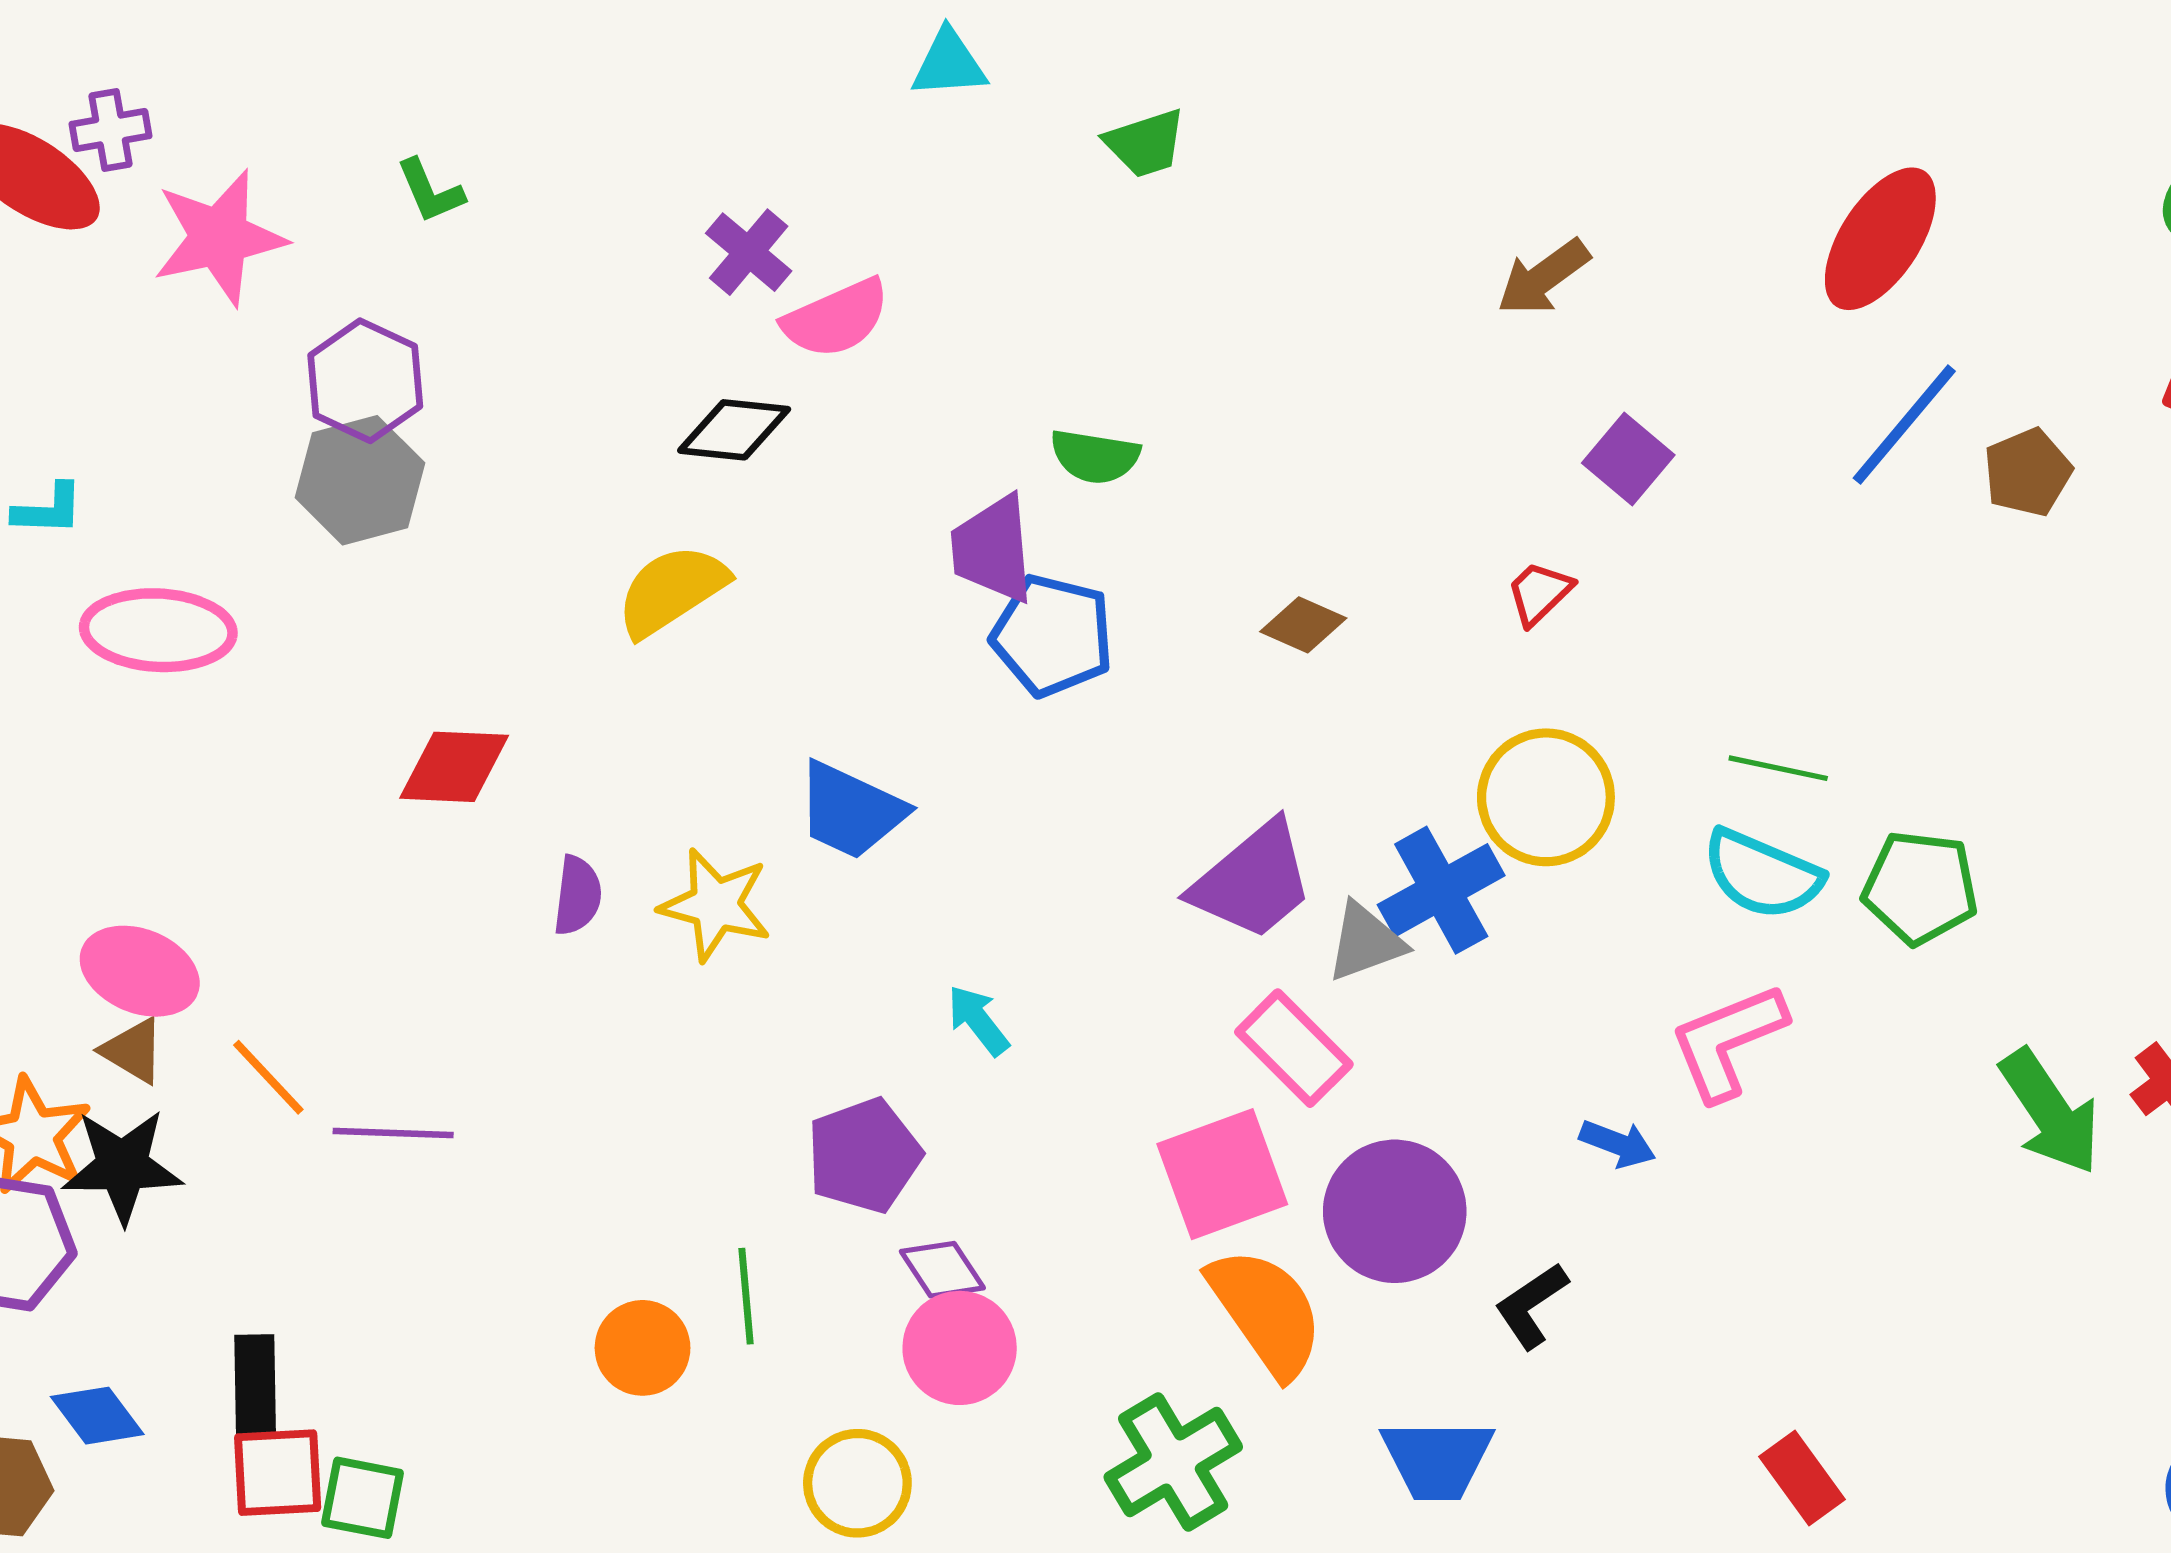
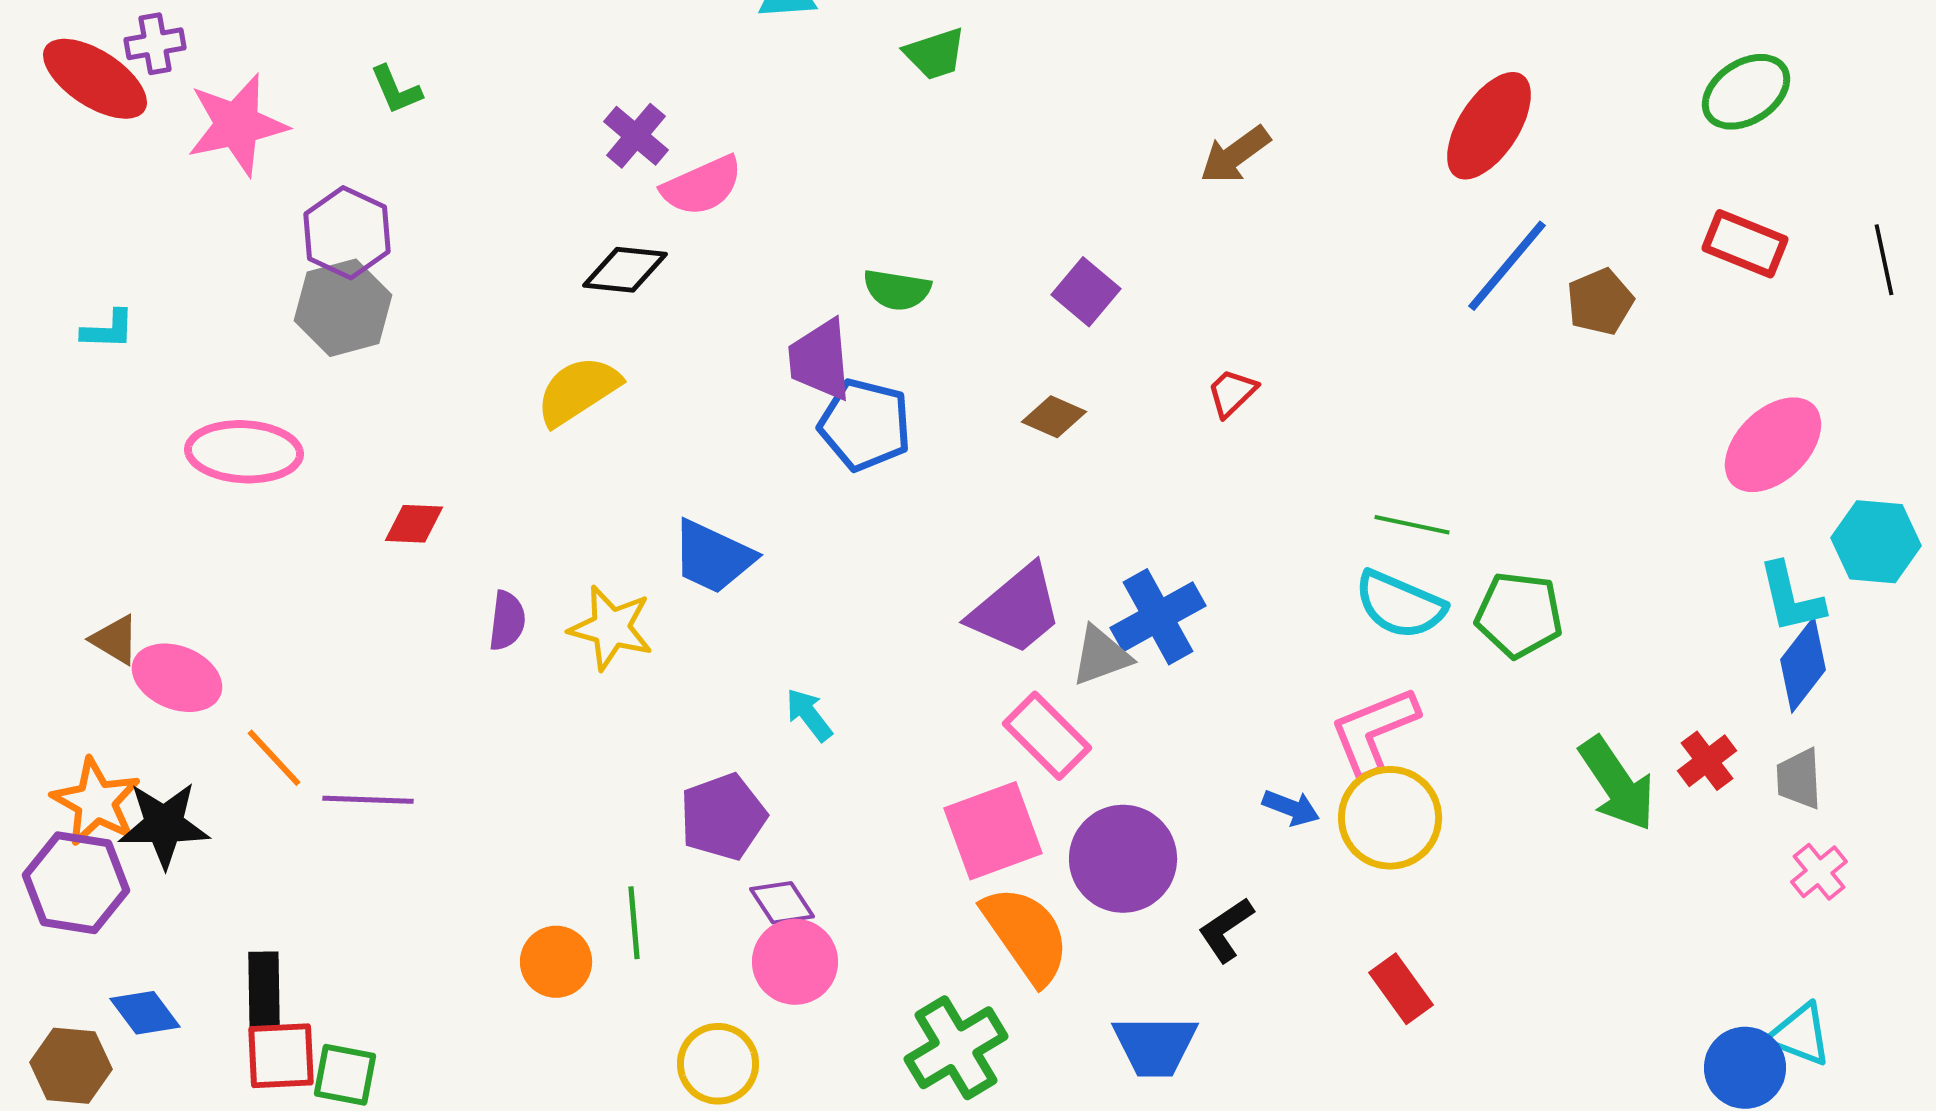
purple square: (1628, 459) -> (1086, 292), moved
pink ellipse: (158, 630) -> (244, 452), moved
red diamond: (454, 767) -> (414, 524), size x0.7
yellow circle: (1546, 797) -> (1390, 818), moved
brown triangle: (133, 1051) -> (115, 640), moved
red rectangle: (1802, 1478) -> (1401, 989), moved

